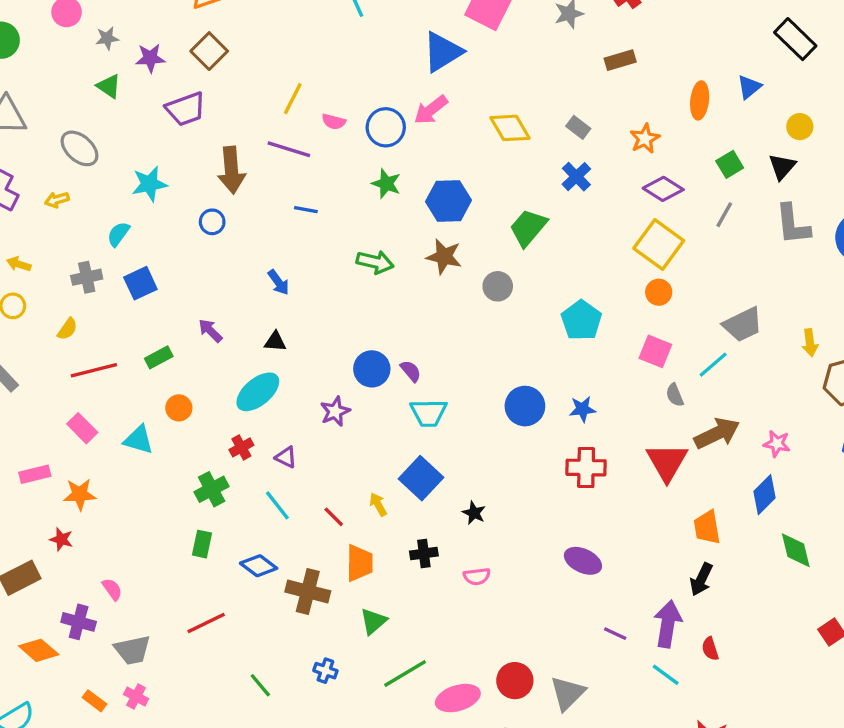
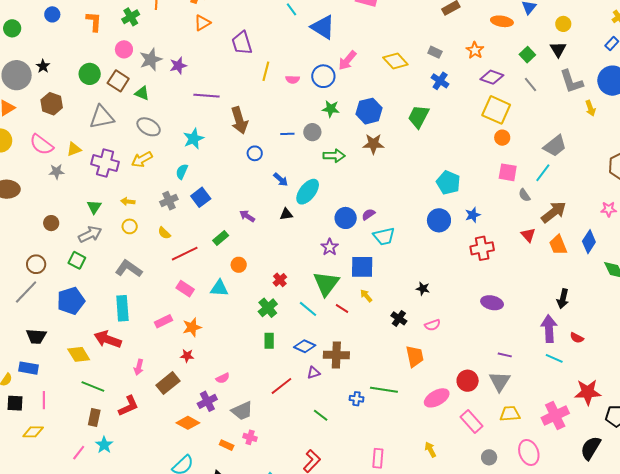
gray star: (107, 38) -> (151, 60), size x1.6
brown square: (209, 51) -> (118, 81), moved
blue triangle: (442, 52) -> (323, 27), moved, turned -44
green triangle: (109, 86) -> (142, 93), moved
orange ellipse: (700, 100) -> (502, 21), turned -75
purple trapezoid: (186, 109) -> (242, 43), moved, turned 105
purple line: (289, 149) -> (206, 96), moved
yellow arrow: (57, 200) -> (142, 159), size x1.5
gray line: (724, 215) -> (531, 84), turned -56
blue circle: (212, 222) -> (255, 153), moved
gray circle: (498, 286) -> (312, 132), moved
cyan pentagon: (581, 320) -> (448, 183), moved
yellow semicircle: (67, 329) -> (164, 233), turned 112
yellow arrow: (810, 343) -> (590, 108), moved
purple semicircle: (411, 371) -> (368, 214), turned -72
cyan ellipse: (258, 392) -> (308, 192), moved
pink star: (777, 444) -> (609, 209), moved
purple triangle: (286, 457) -> (314, 373), moved, turned -32
red triangle: (667, 462) -> (528, 235), size x0.6
blue square: (421, 478) -> (362, 267), moved, turned -30
orange trapezoid: (707, 527) -> (558, 245), moved
black cross: (424, 554) -> (399, 318), turned -35
orange trapezoid: (359, 563) -> (415, 356), moved
pink semicircle: (112, 589) -> (223, 378), turned 112
green triangle: (373, 621) -> (326, 284), moved, size x1.6
purple cross: (79, 622) -> (207, 401), turned -30
purple line: (615, 634) -> (505, 355), moved
red semicircle: (710, 649) -> (577, 338), turned -32
green line: (405, 673) -> (384, 390), moved, turned 52

